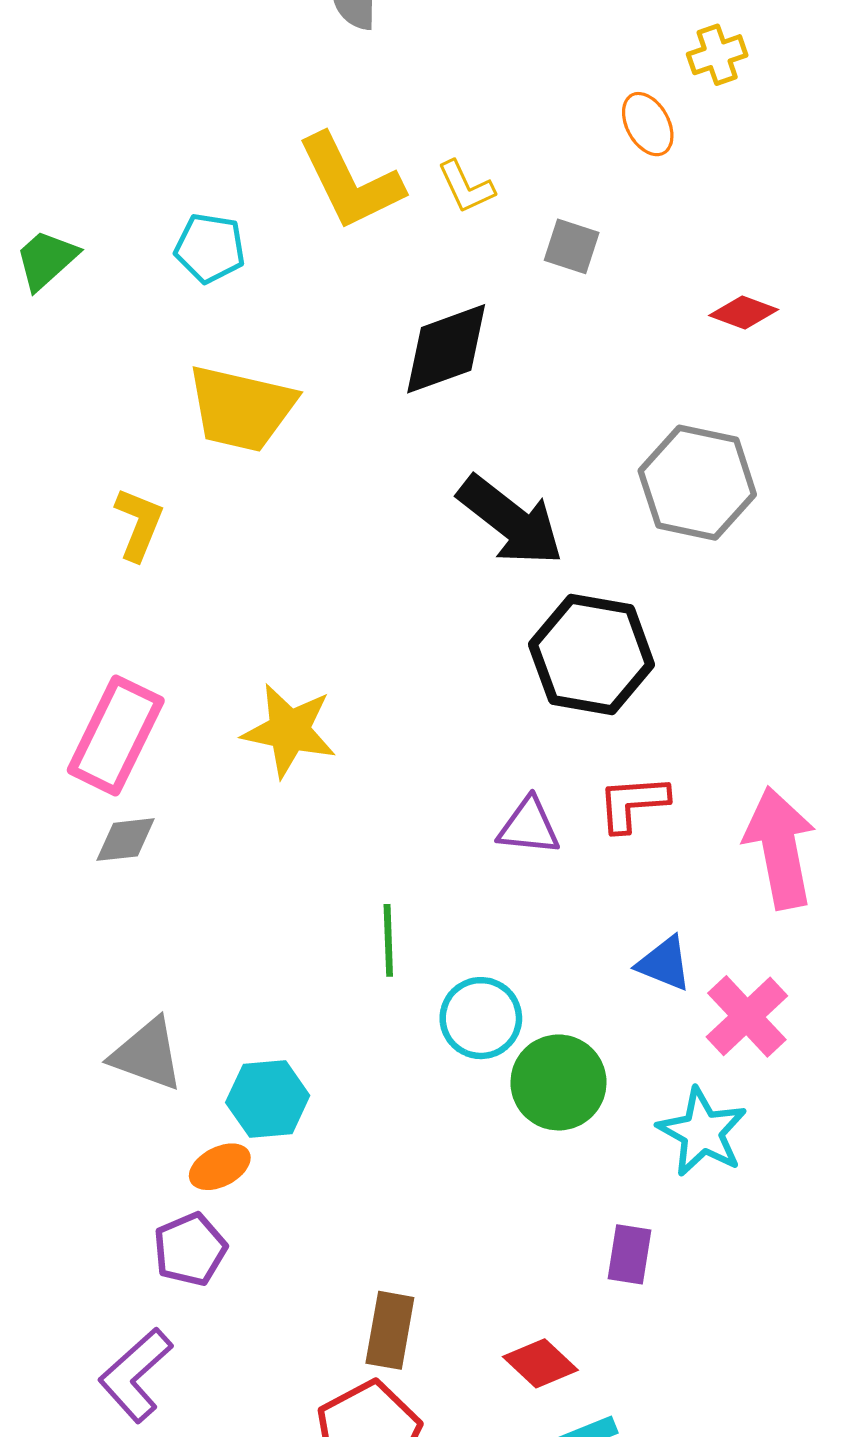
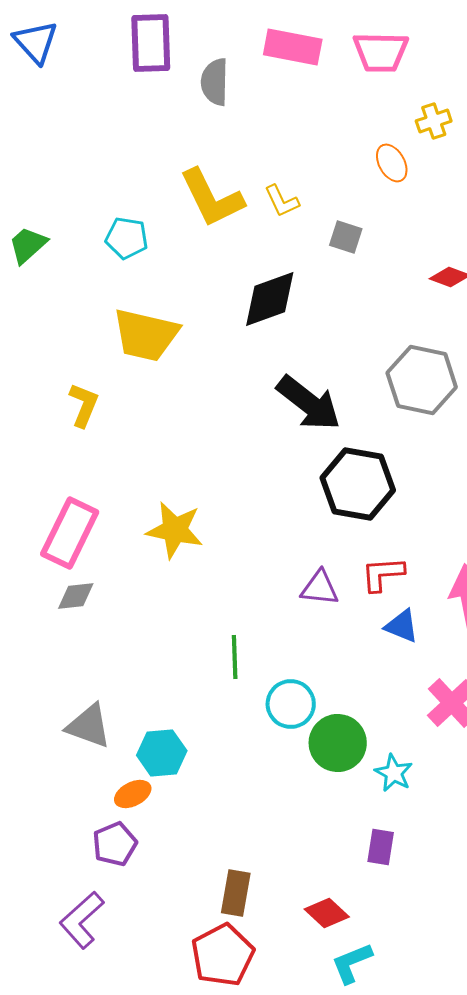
blue triangle: (664, 964) -> (402, 626), moved
cyan star: (702, 1132) -> (394, 773), moved, size x0.7

